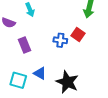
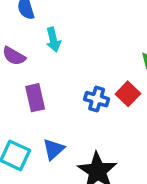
blue triangle: (40, 73) -> (54, 149), turned 40

